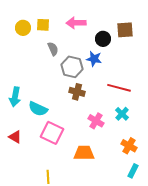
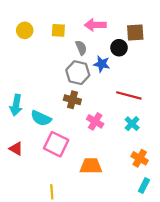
pink arrow: (76, 23) -> (95, 25), moved
yellow square: (43, 25) -> (58, 30), moved
black circle: (103, 39) -> (119, 48), moved
gray semicircle: (53, 49) -> (81, 48), moved
brown cross: (77, 92) -> (72, 100), moved
pink cross: (96, 121) -> (95, 121), moved

